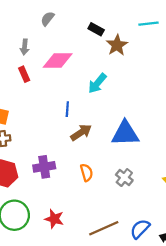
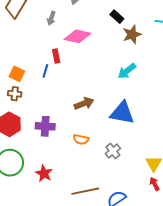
red rectangle: (24, 74) -> (56, 56), moved
cyan arrow: (97, 83) -> (127, 71), moved
blue line: (67, 109) -> (45, 71), moved
orange semicircle: (87, 173) -> (81, 139), turned 105

